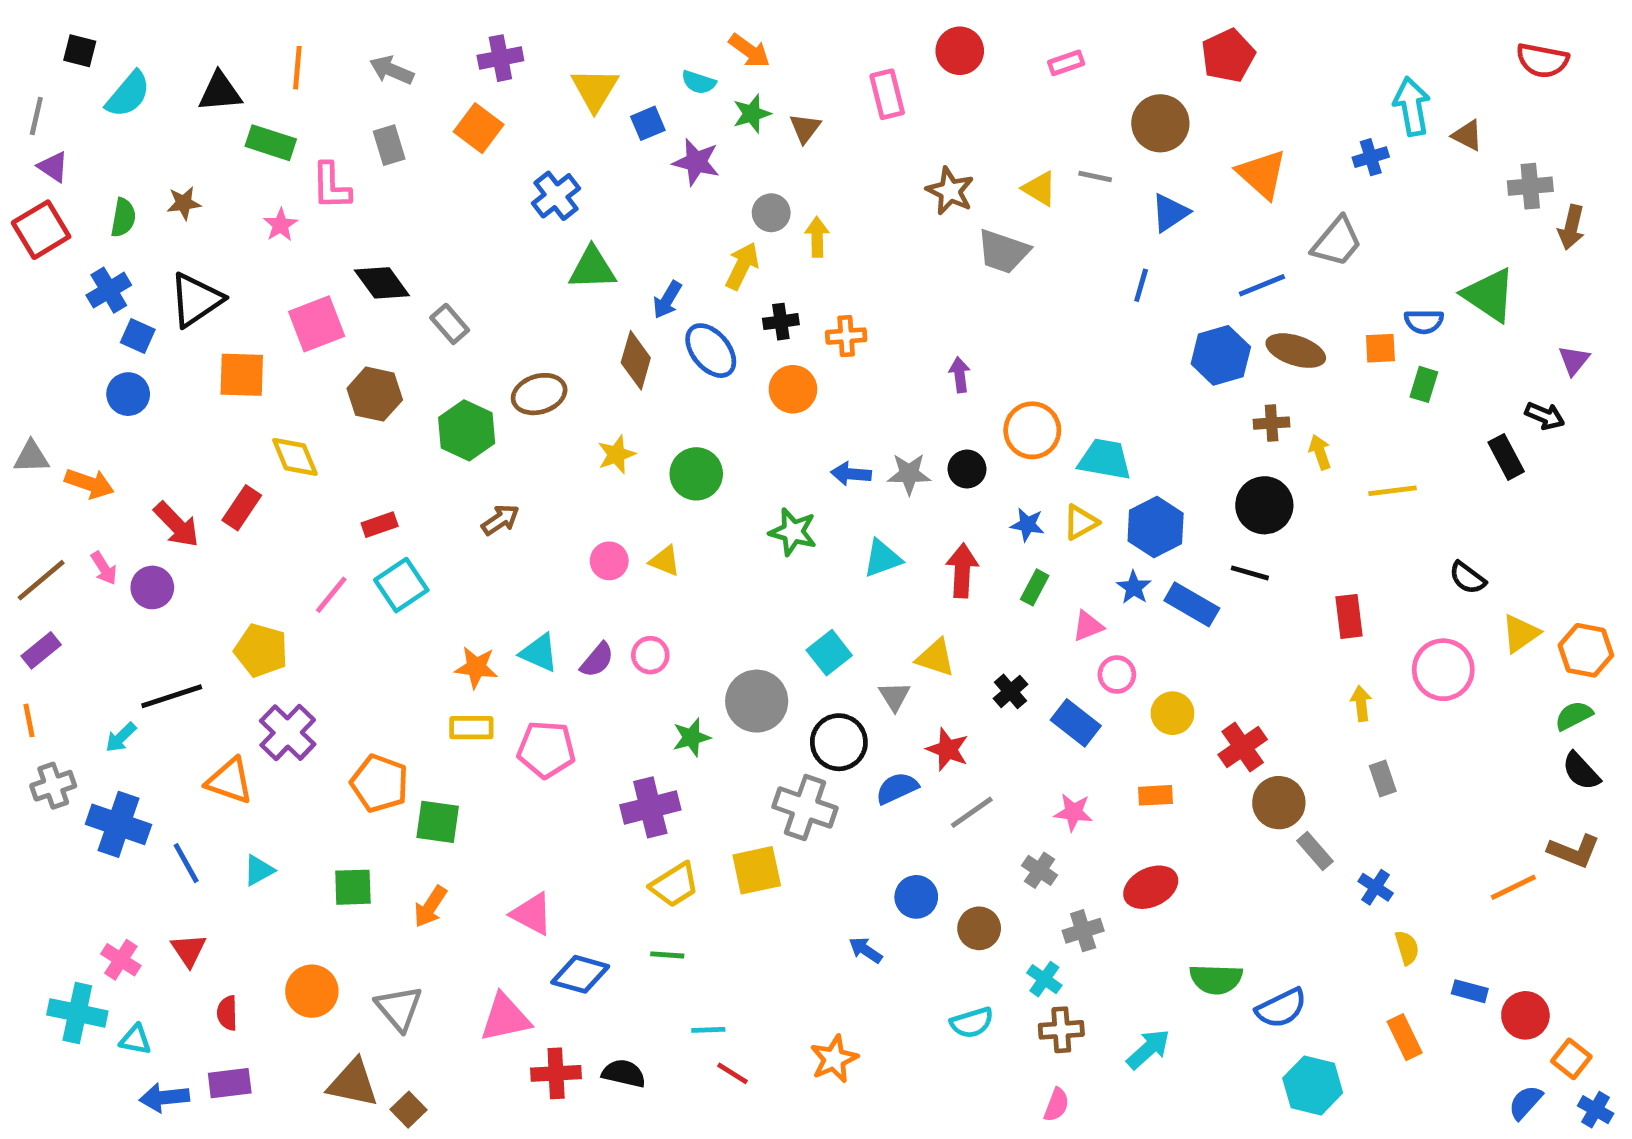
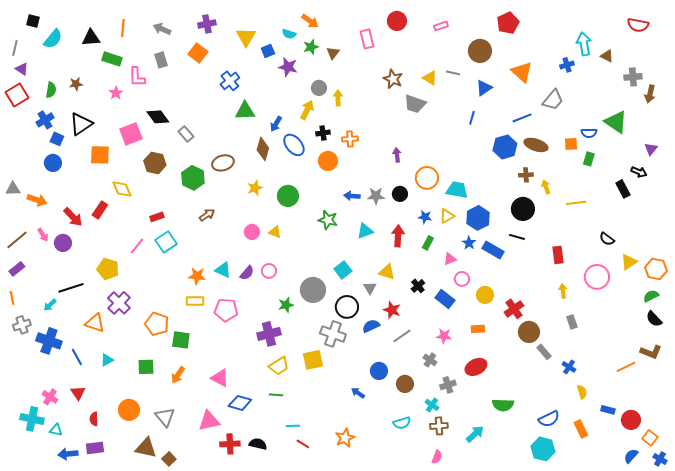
blue semicircle: (1281, 1008) -> (549, 419), moved

